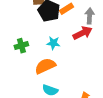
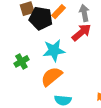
cyan star: (53, 43) -> (54, 51), size x1.5

